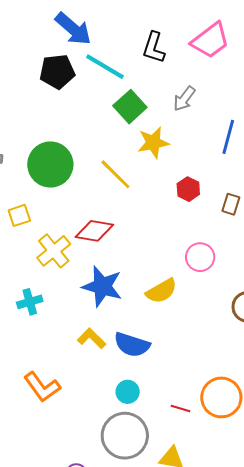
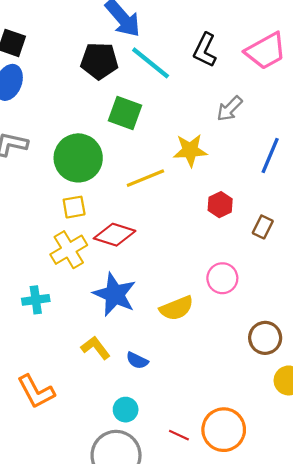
green square: (130, 107) -> (125, 113), moved, turned -36
yellow line: (115, 174) -> (145, 178), turned -75
yellow square: (19, 215) -> (74, 207), moved
blue semicircle: (132, 345) -> (137, 360), size x0.6

